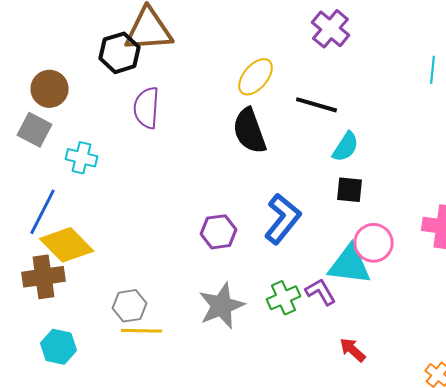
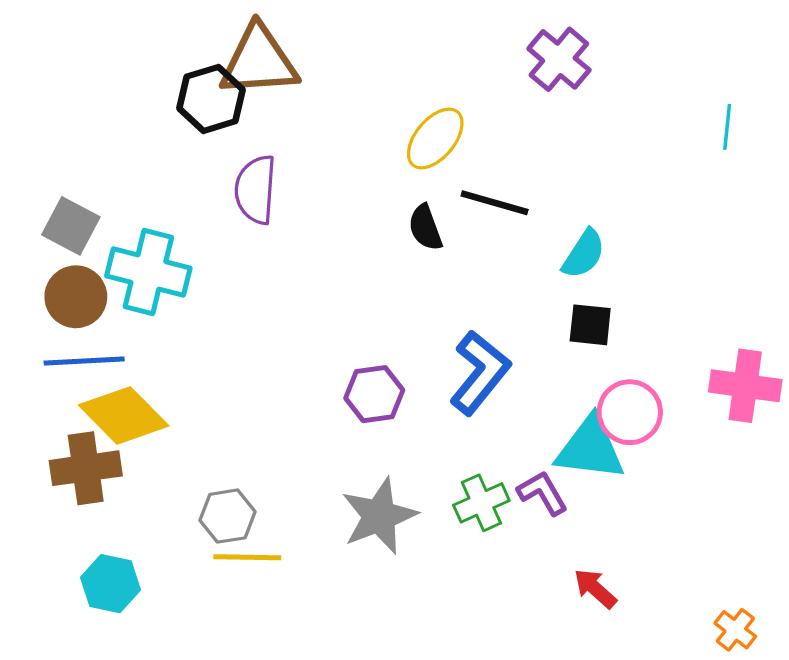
brown circle: (50, 89) -> (76, 297), moved
black line: (317, 105) -> (495, 203), moved
black semicircle: (250, 131) -> (425, 228), size x0.6
cyan cross: (82, 158) -> (148, 272), size x1.6
blue line: (43, 212) -> (84, 361), turned 60

